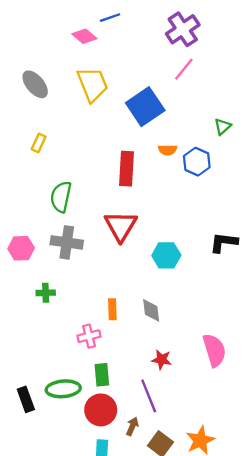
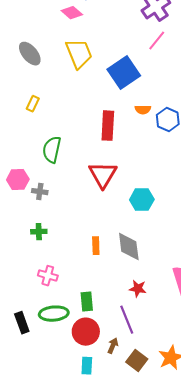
gray cross: (67, 242) -> (40, 192), moved, size x0.6
pink hexagon: (21, 248) -> (18, 180), moved
gray diamond: (151, 310) -> (129, 247), size x1.4
pink cross: (89, 336) -> (48, 276), moved, turned 30

